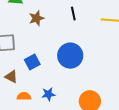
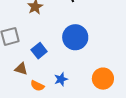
orange semicircle: (24, 96) -> (37, 86), turned -144

